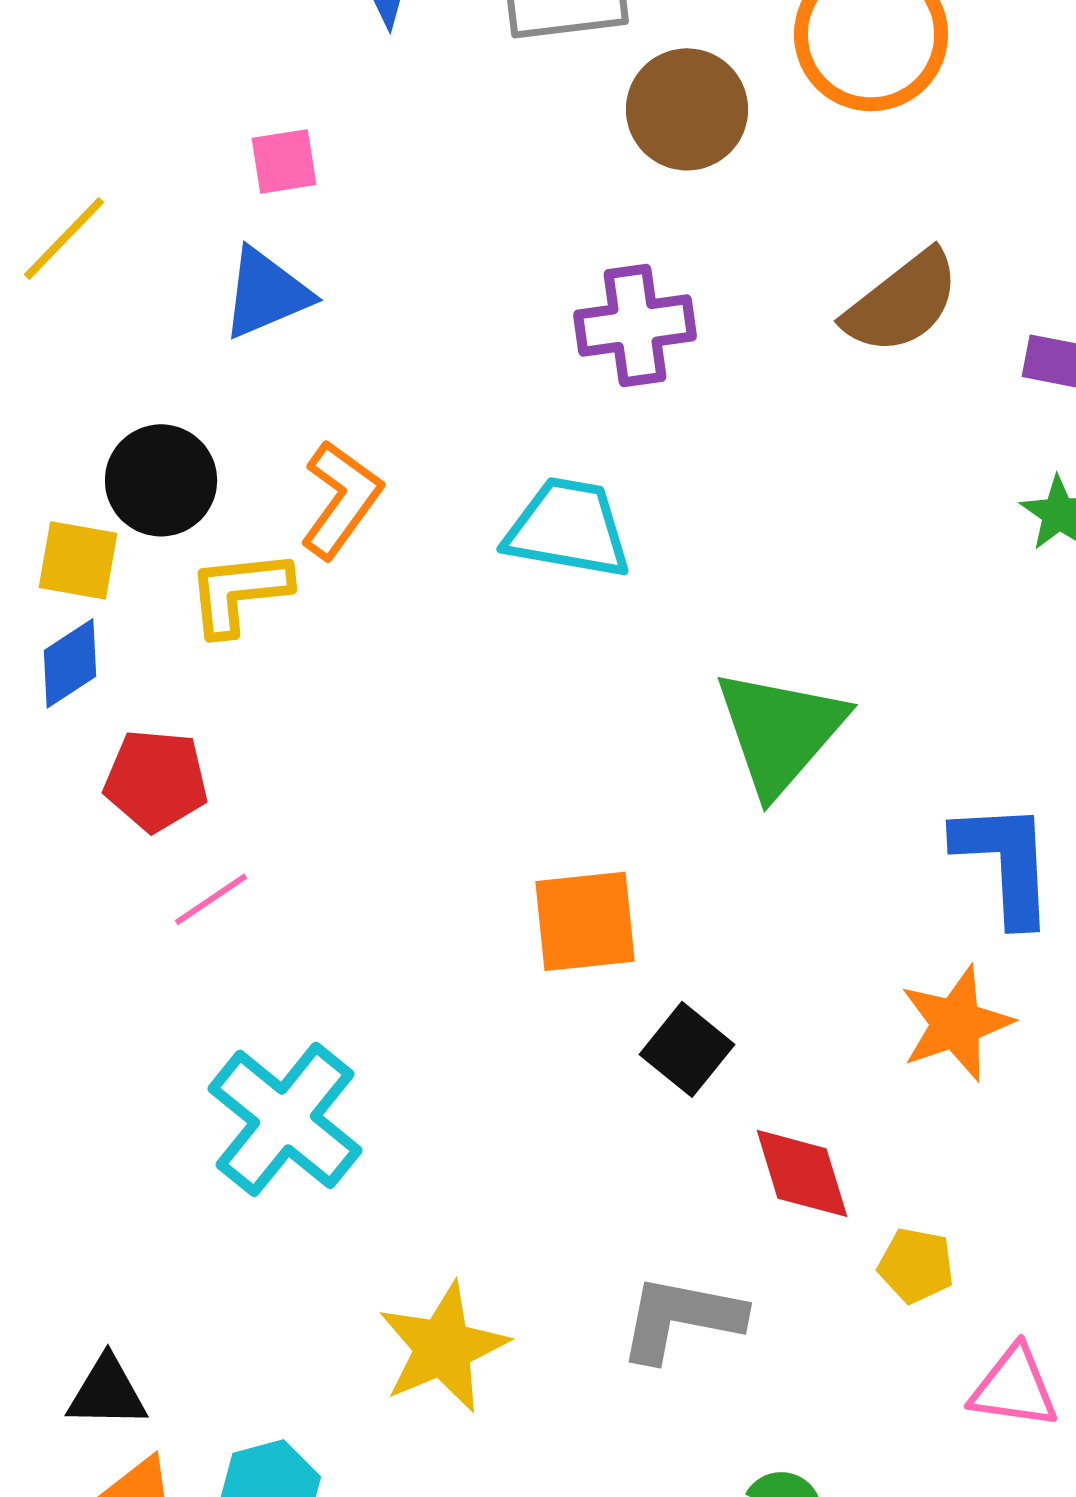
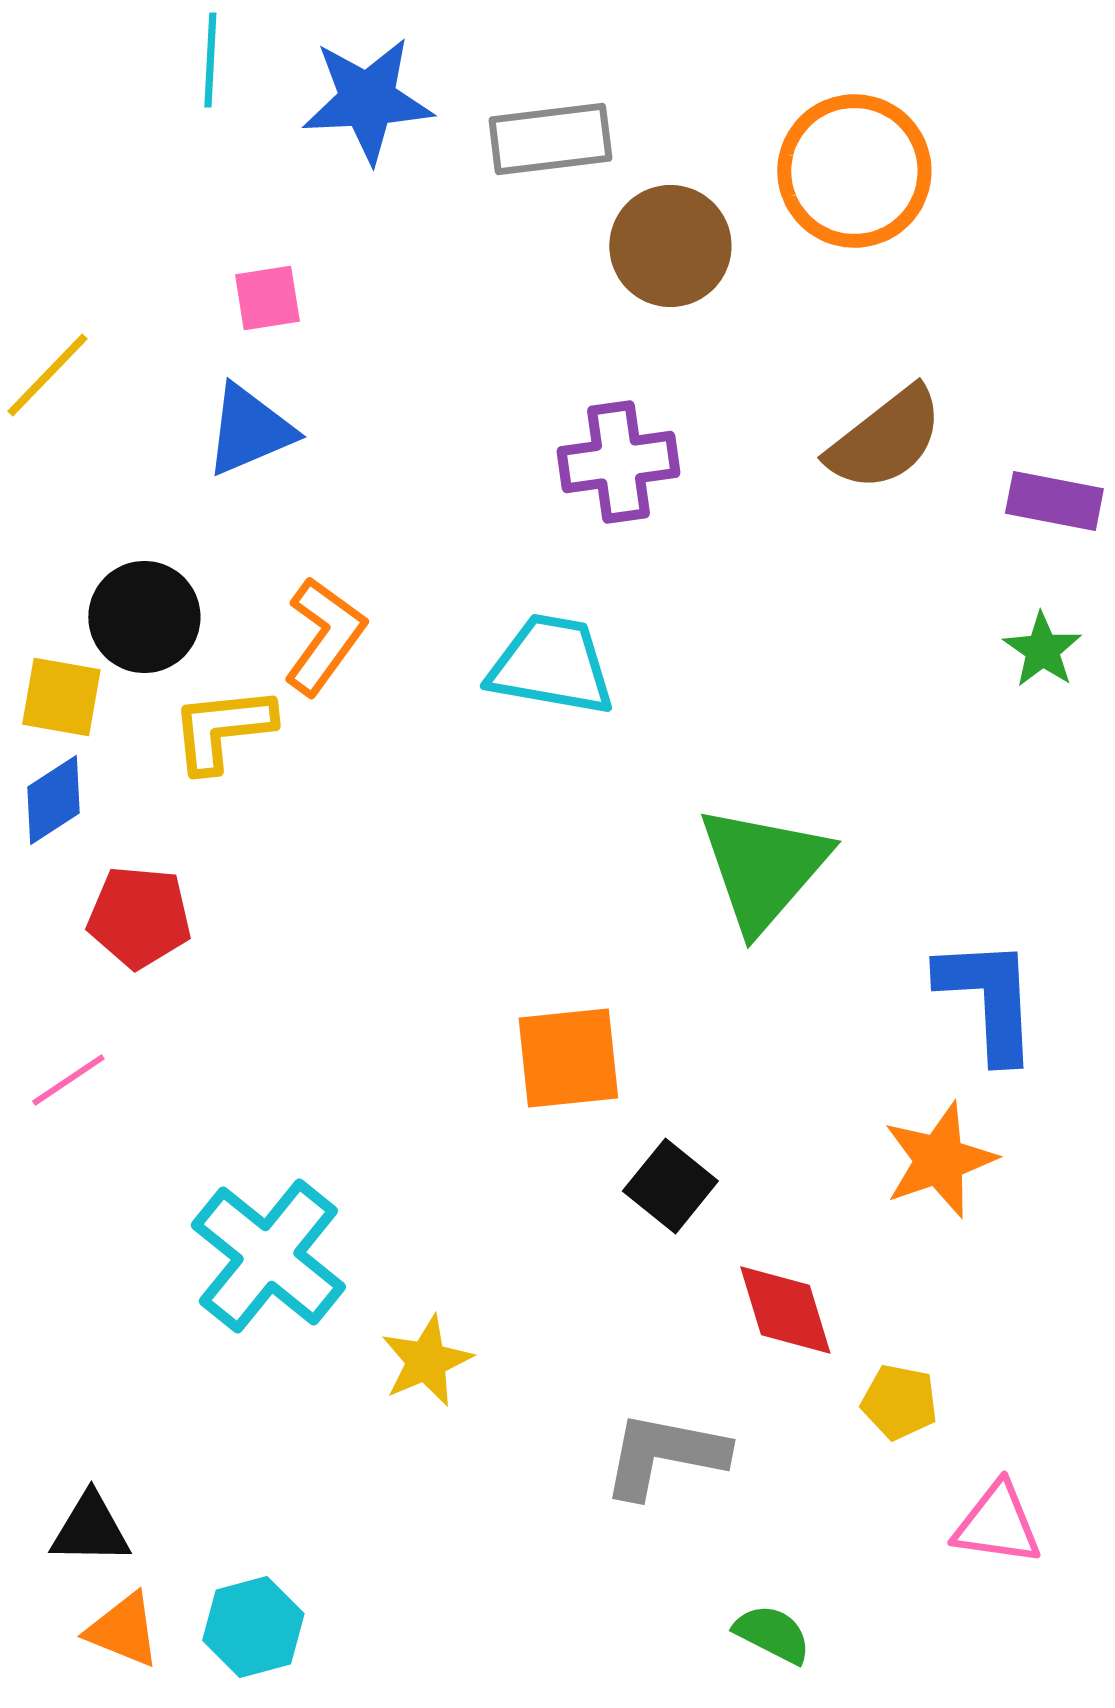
pink line: (211, 899) -> (68, 1080), moved
yellow star: (443, 1347) -> (426, 1361), moved, size x0.7

